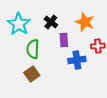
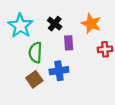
blue cross: (77, 60) -> (59, 71), moved

